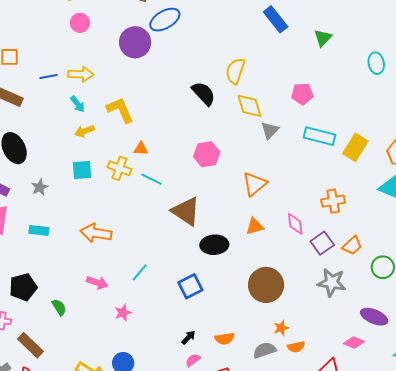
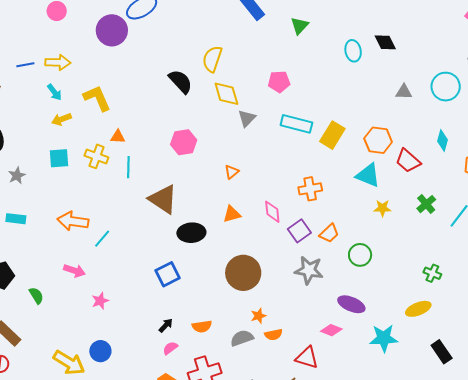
cyan line: (151, 179) -> (128, 167), turned 65
orange triangle: (255, 184) -> (232, 172), size x0.6
cyan line: (140, 272) -> (102, 239), moved

